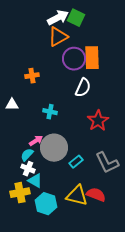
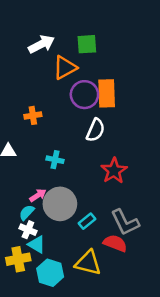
white arrow: (58, 18) -> (41, 44), moved
green square: (76, 18) -> (87, 44), turned -30
red semicircle: (96, 195) -> (115, 243), moved

